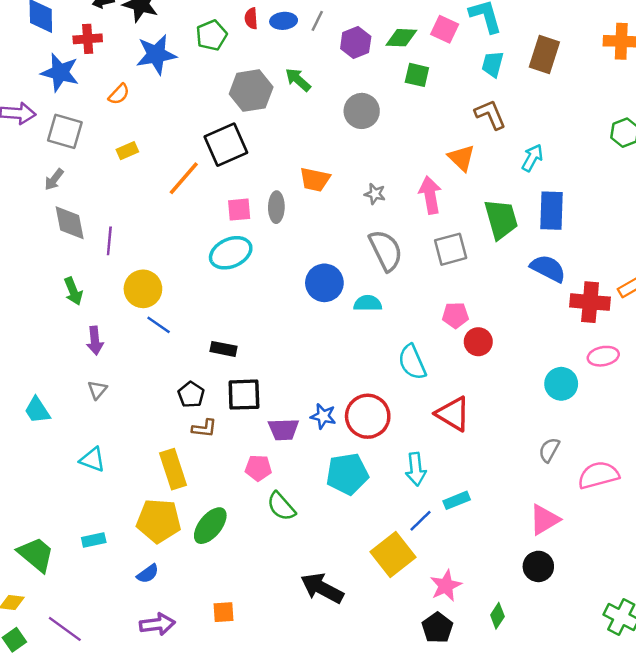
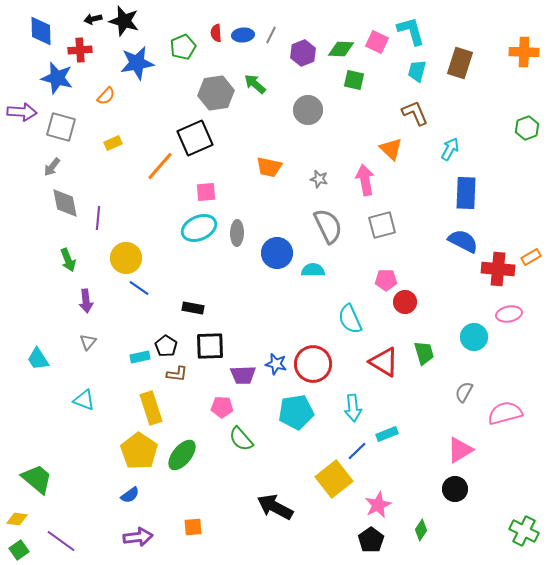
gray ellipse: (276, 207) -> (237, 233), moved
green trapezoid: (501, 219) -> (424, 353), moved, size x0.7
yellow pentagon: (159, 521) -> (139, 451), turned 30
cyan rectangle: (94, 540) -> (140, 357), moved

